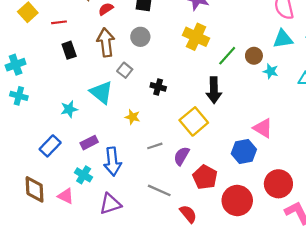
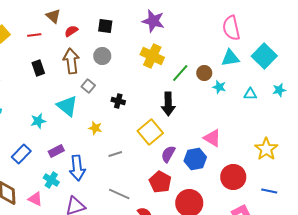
red line: (59, 22) -> (34, 35), moved
purple semicircle: (182, 156) -> (168, 154), moved
red circle: (278, 184) -> (233, 177), moved

